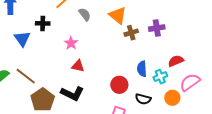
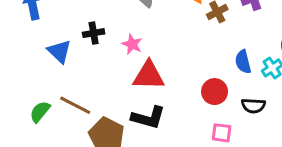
black cross: (43, 23) -> (94, 33), moved
red triangle: (78, 66) -> (149, 76), size x1.6

